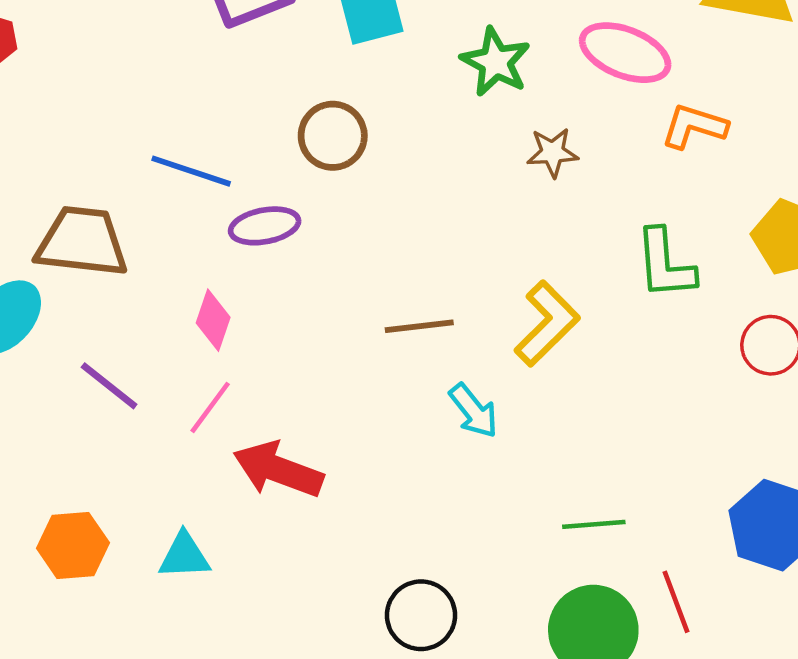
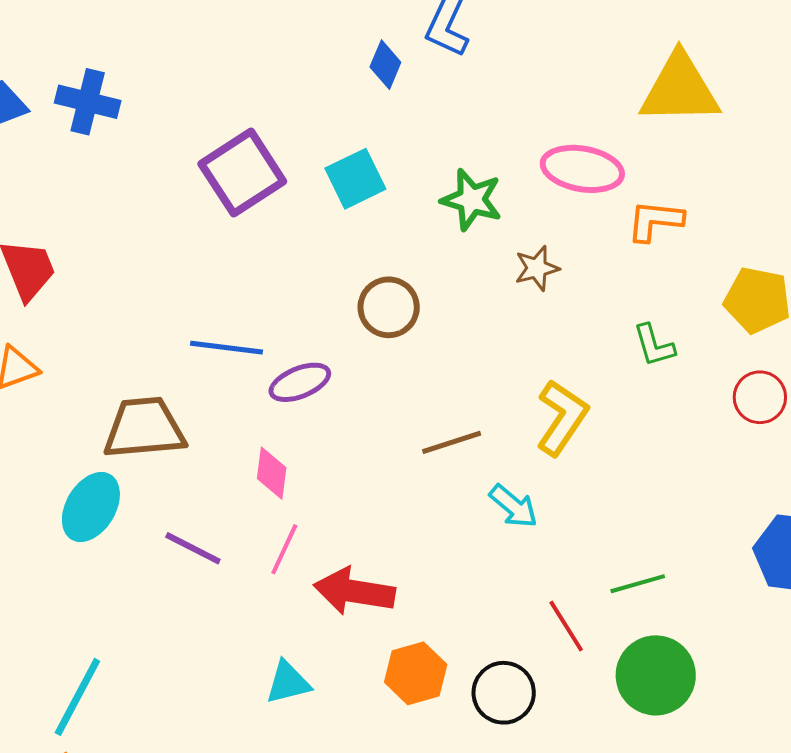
brown circle: (333, 136) -> (389, 307), moved
green L-shape: (665, 264) -> (654, 345), size x0.7
orange hexagon: (73, 546) -> (416, 673), moved
red line: (676, 602) -> (566, 626), moved

